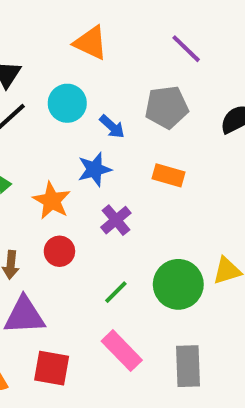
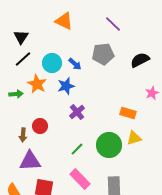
cyan circle: (67, 103) -> (52, 63), moved
orange rectangle: (169, 175) -> (128, 113), moved
orange star: (52, 201) -> (37, 84), moved
red circle: (59, 251) -> (40, 126), moved

